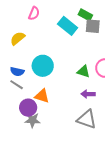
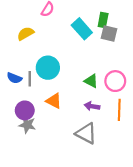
green rectangle: (85, 15) -> (103, 20), turned 64
blue semicircle: (17, 72) -> (14, 78), moved
gray line: (17, 85) -> (30, 79), moved, turned 48
orange triangle: (42, 96) -> (54, 101), moved

